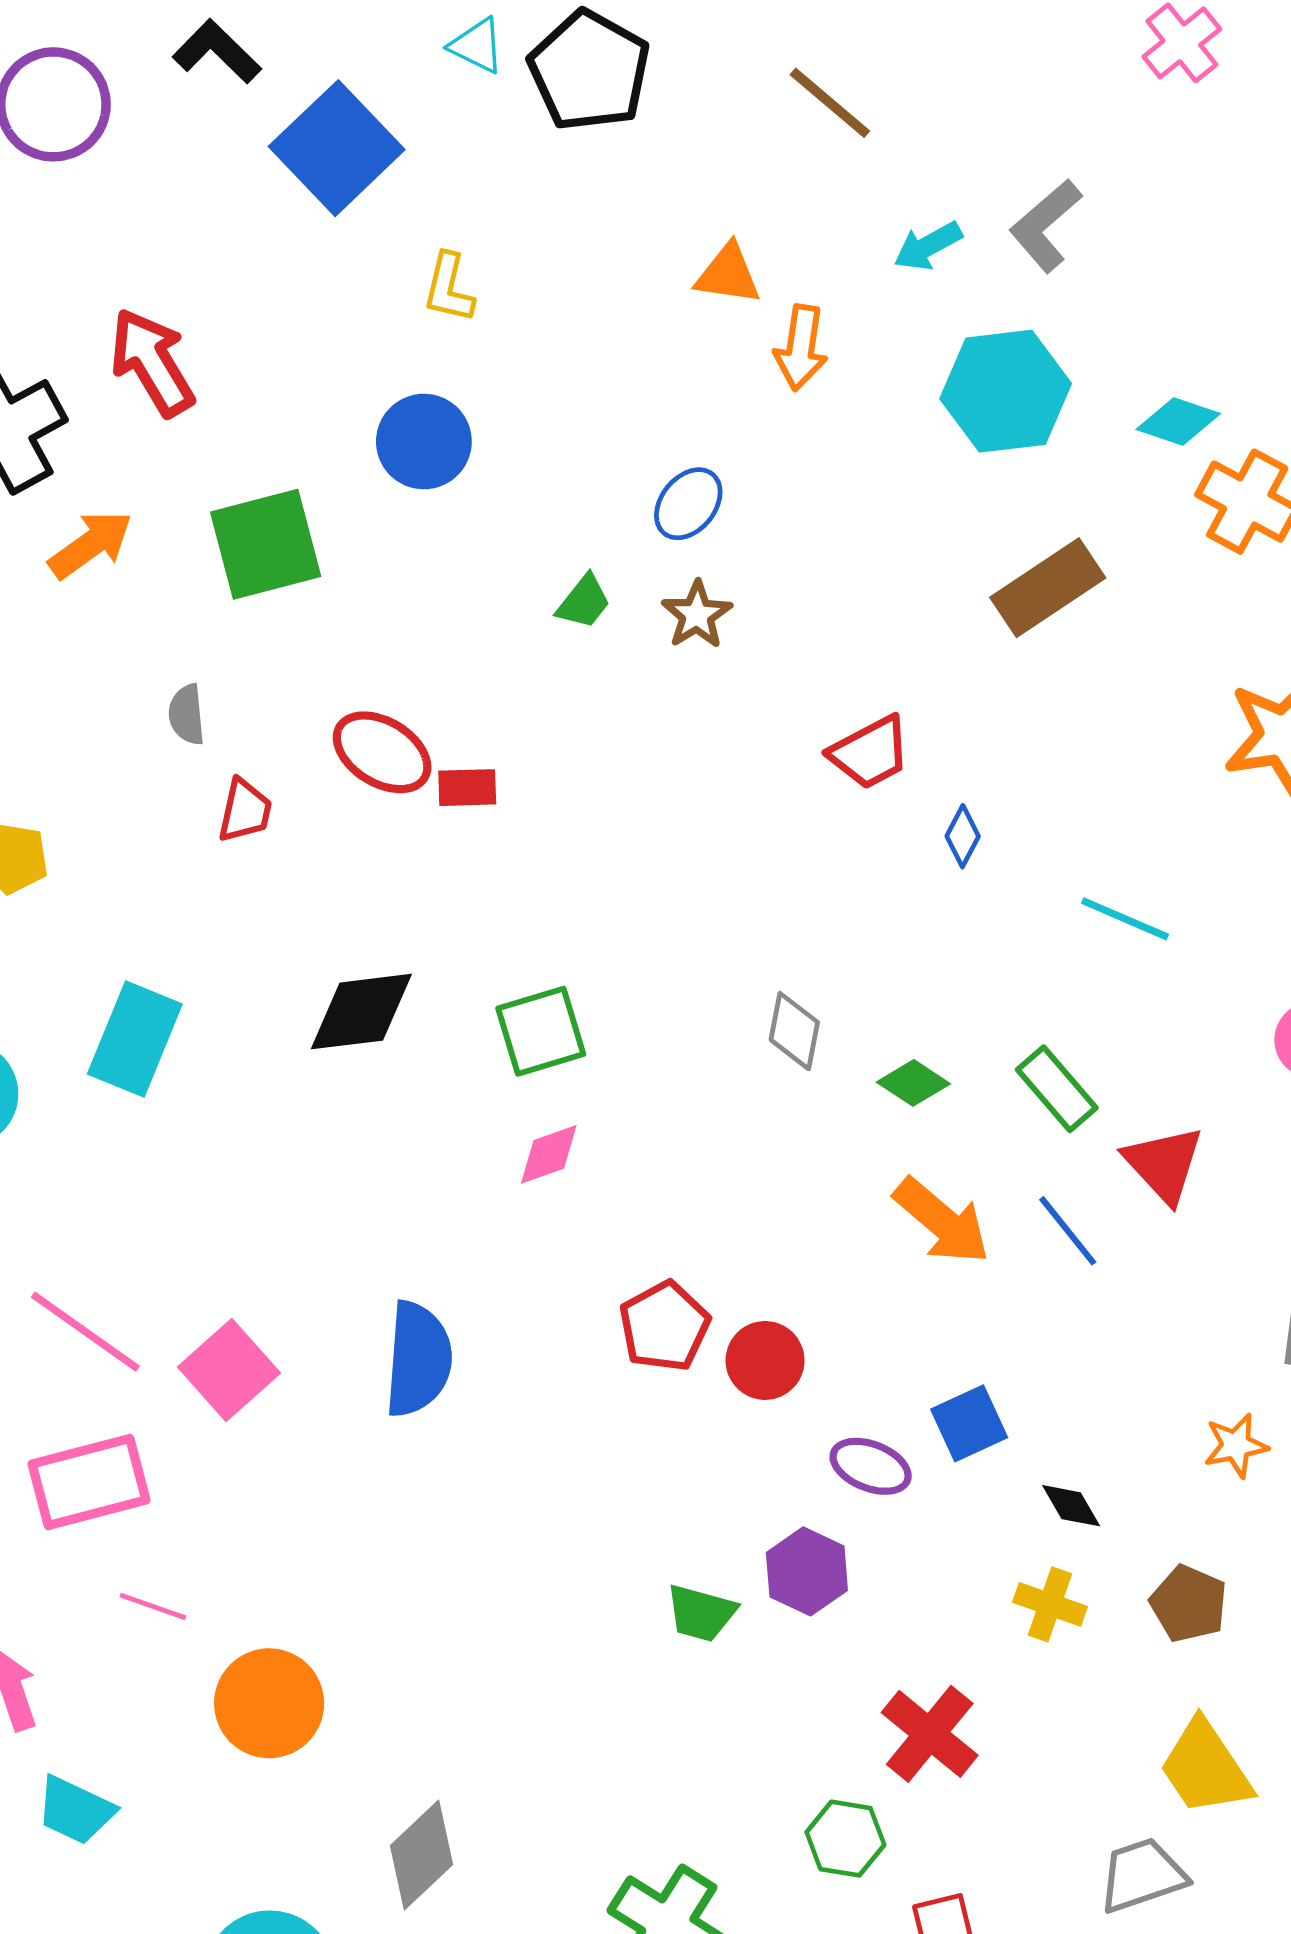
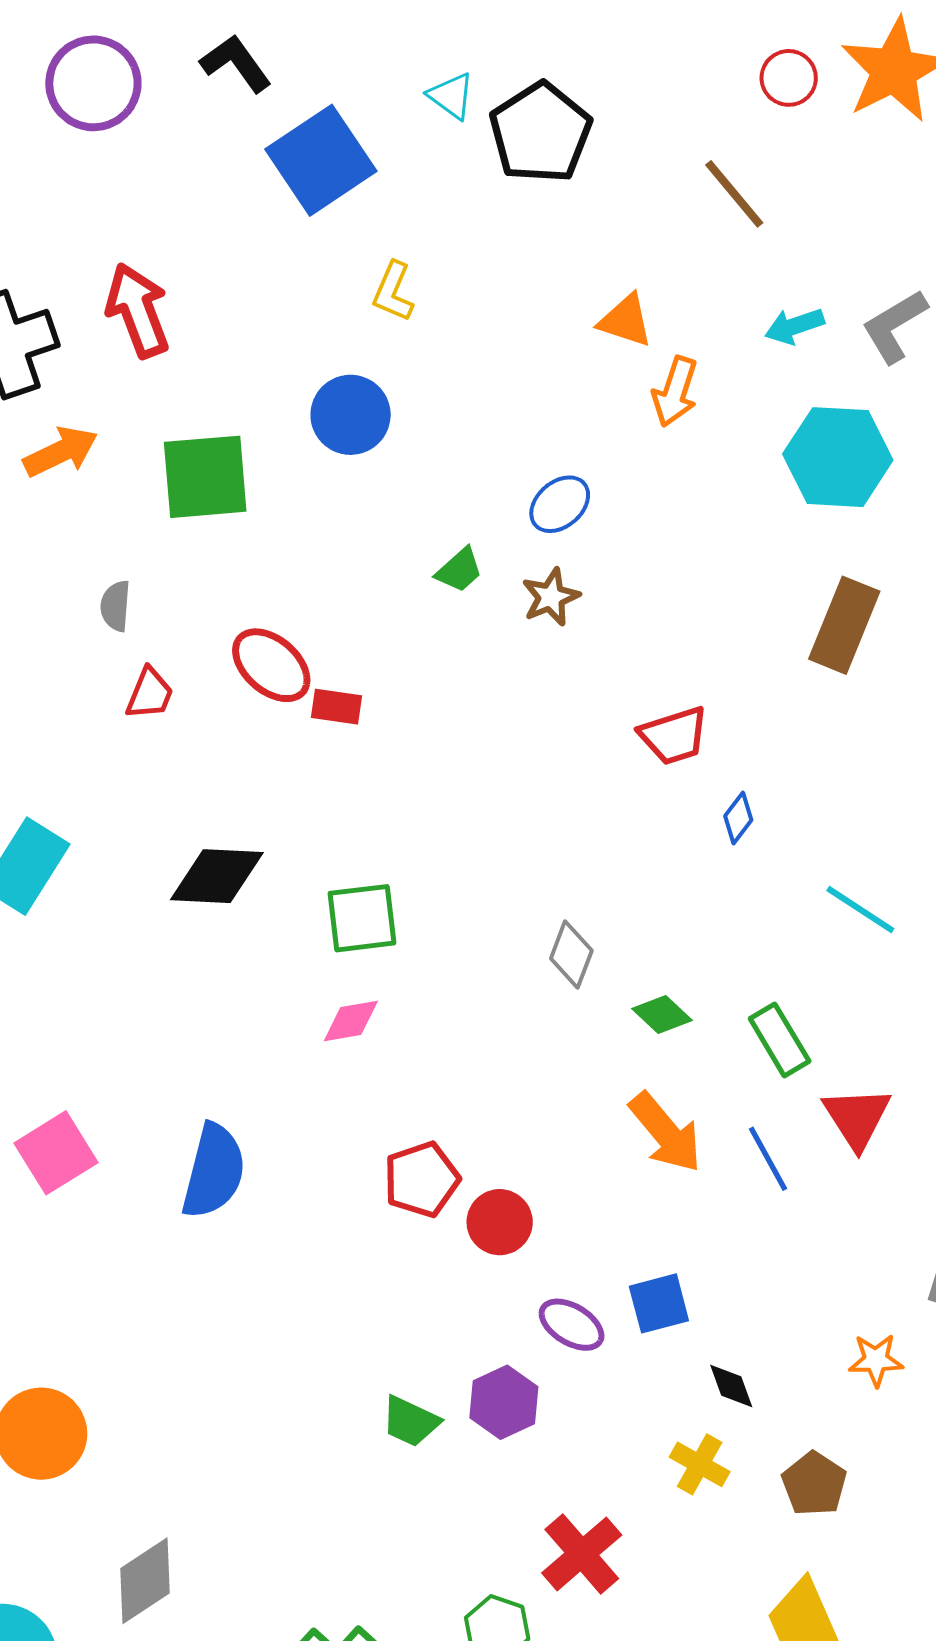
brown rectangle: (1048, 588) -> (844, 625), turned -44

